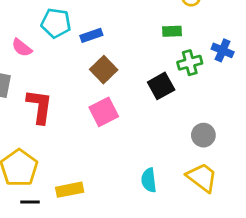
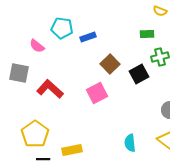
brown square: (104, 70) -> (110, 64), moved
red L-shape: (40, 106) -> (50, 89), turned -56

